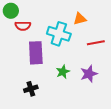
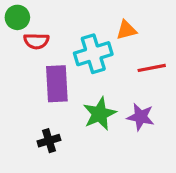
cyan cross: (59, 34) -> (93, 54), turned -35
green star: (63, 72) -> (100, 114), size x1.5
purple star: (89, 74) -> (141, 117), turned 30

